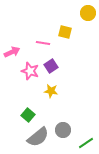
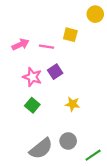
pink arrow: (12, 52) -> (20, 44), moved
yellow star: (51, 91) -> (72, 104), moved
green square: (28, 115) -> (32, 105), moved

